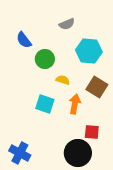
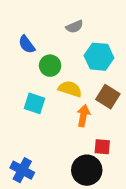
yellow semicircle: (63, 80) -> (70, 89), size x1.5
cyan square: (45, 104) -> (34, 103), moved

